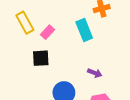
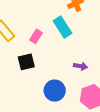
pink rectangle: (47, 32) -> (36, 36), moved

